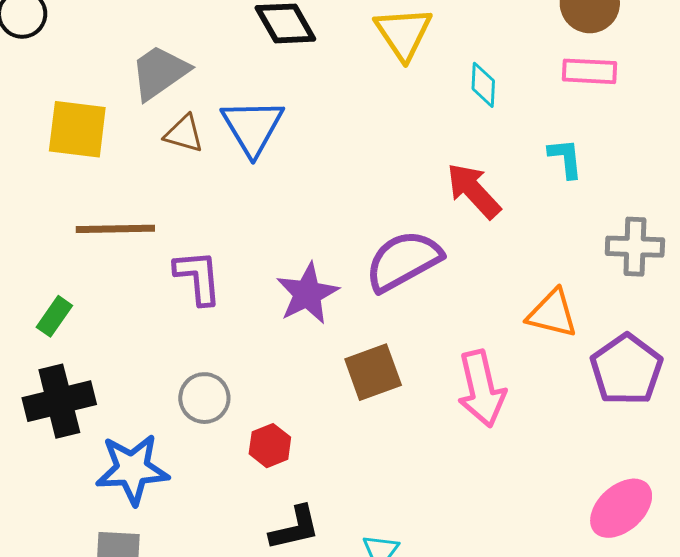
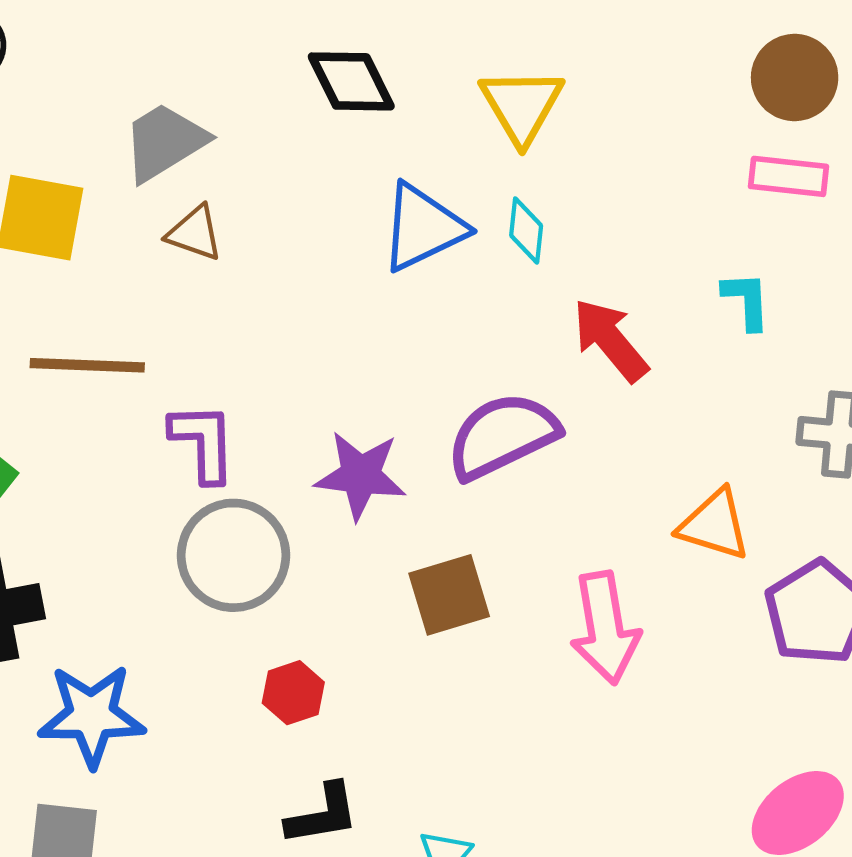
cyan diamond: (483, 85) -> (526, 231), moved
blue triangle: (253, 127) -> (423, 227), moved, turned 32
purple star: (307, 294) -> (360, 475), turned 30
gray circle: (204, 398) -> (234, 555), moved, size x1.5

